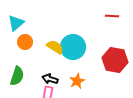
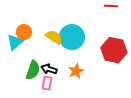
cyan triangle: (16, 23) -> (15, 42), moved
green semicircle: (17, 76) -> (33, 70), moved

